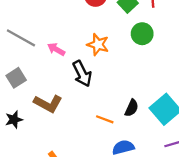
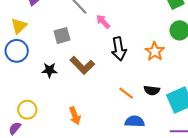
orange star: (98, 45) -> (155, 51), moved
black semicircle: (132, 108) -> (152, 90), turned 56

